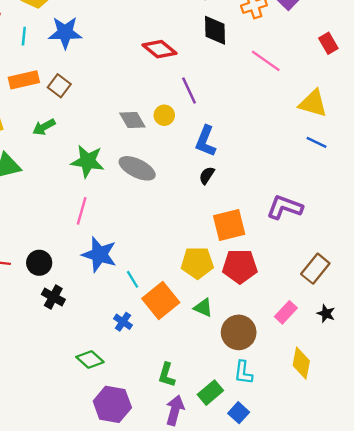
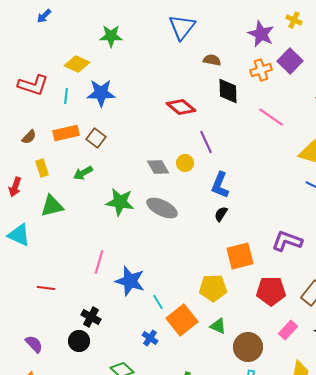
pink line: (82, 211) -> (99, 262), moved
black circle: (39, 263) -> (79, 341), moved
red pentagon: (240, 266) -> (271, 291), moved

